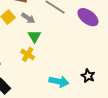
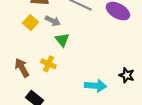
yellow cross: (28, 54) -> (48, 64), moved

